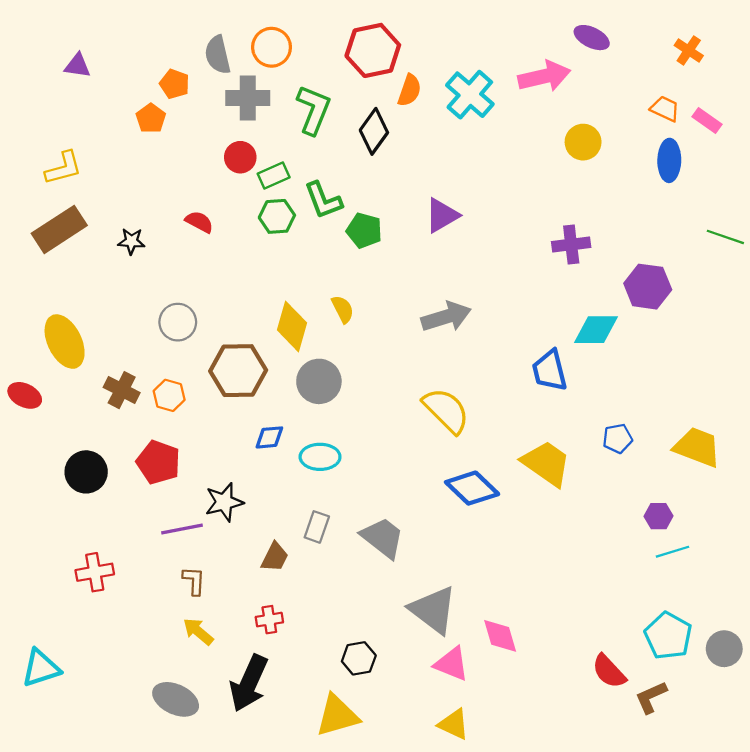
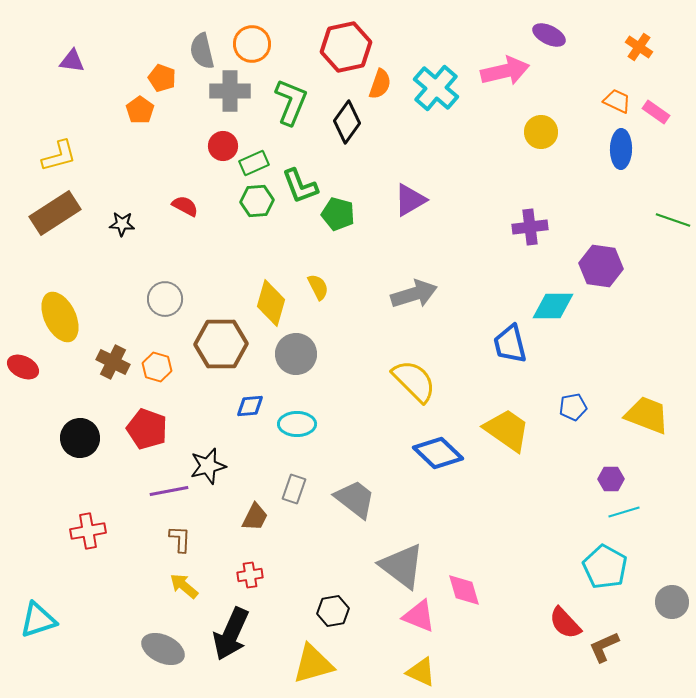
cyan pentagon: (668, 636) -> (605, 567), moved

